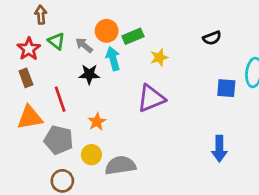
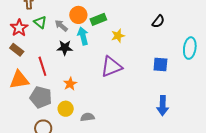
black semicircle: (212, 38) -> (158, 21), turned -32
brown rectangle: (26, 78) -> (17, 50), turned -32
blue square: (226, 88) -> (160, 65), moved
gray semicircle: (120, 165) -> (87, 117), size x0.6

